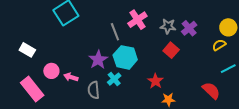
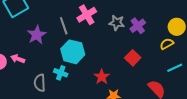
red square: (171, 50) -> (133, 58), moved
purple star: (98, 60) -> (37, 35), moved
pink arrow: (71, 77) -> (18, 59), moved
cyan cross: (114, 79) -> (61, 73), turned -32

